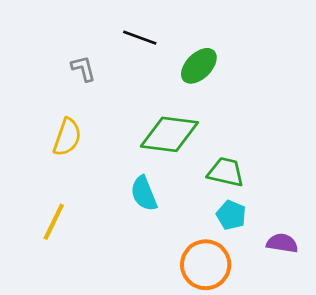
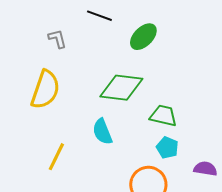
yellow semicircle: (67, 137) -> (45, 90), size x1.4
yellow line: (54, 222) -> (56, 157), moved

